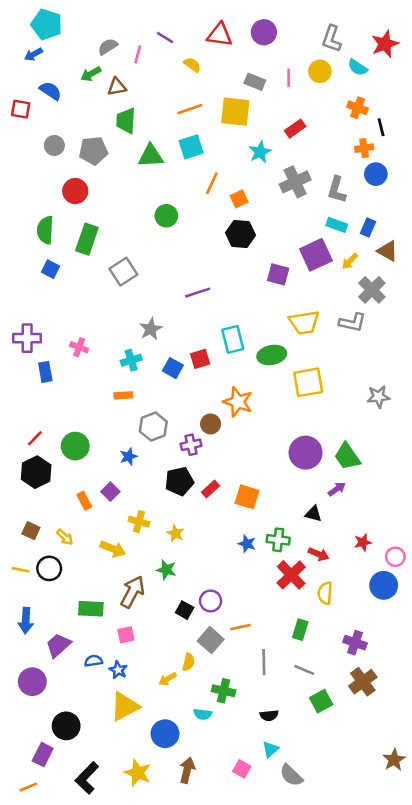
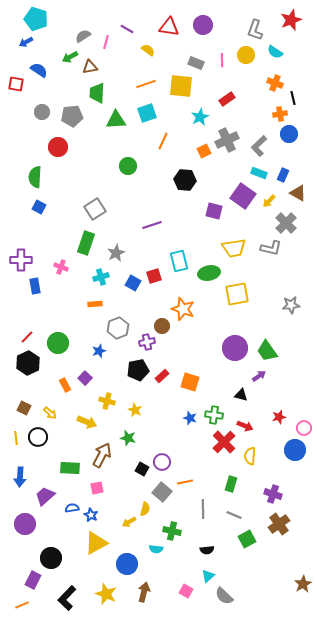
red star: (385, 44) -> (291, 20), moved
gray L-shape: (337, 190) -> (259, 146), turned 30
orange square: (239, 199) -> (204, 151), moved
green rectangle: (87, 239) -> (86, 243), moved
purple square: (316, 255) -> (243, 196), turned -30
yellow line: (21, 570) -> (16, 438), turned 72

